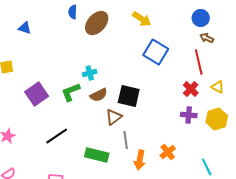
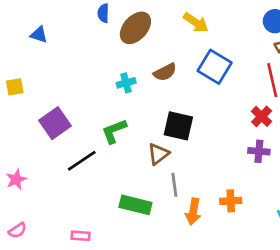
cyan cross: (90, 73) -> (126, 83), moved
green L-shape: (71, 92) -> (114, 131), moved
brown semicircle: (99, 95) -> (165, 72), moved
black line: (57, 136) -> (82, 161), moved
orange cross: (168, 152) -> (231, 201), turned 35

